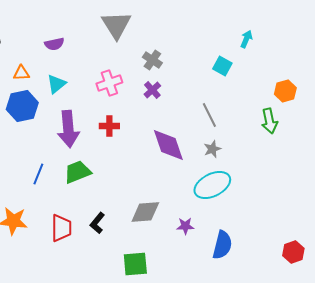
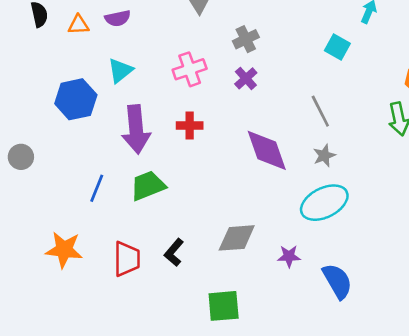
gray cross: (152, 60) -> (246, 39), turned 30
orange triangle: (21, 73) -> (78, 25), moved
blue semicircle: (222, 245) -> (337, 281), turned -44

